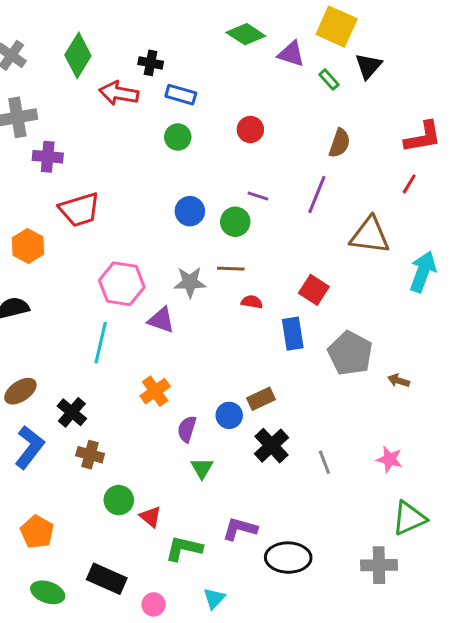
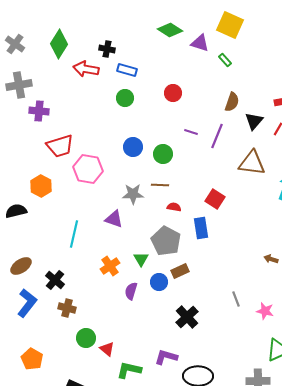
black triangle: (368, 66) -> (254, 121), moved
purple line: (258, 196) -> (191, 132), moved
orange hexagon: (28, 246) -> (41, 186), moved
pink hexagon: (122, 284) -> (88, 169), moved
gray pentagon: (350, 353) -> (166, 241), moved
black cross: (272, 446) -> (187, 317), moved
gray line: (324, 462) -> (236, 299), moved
green triangle: (202, 468) -> (141, 259), moved

